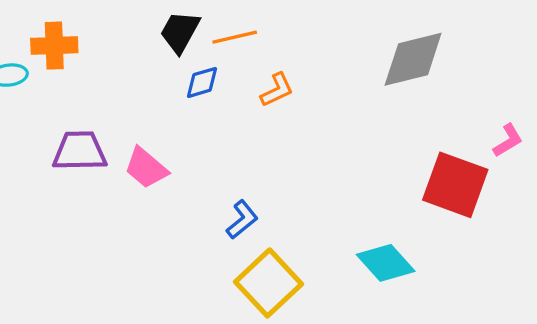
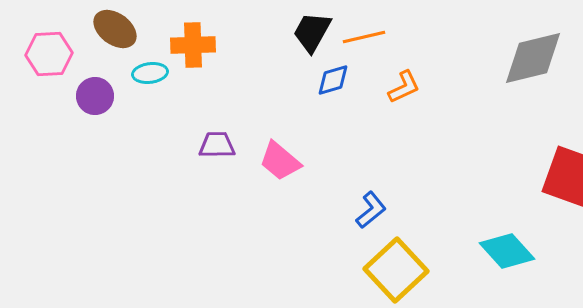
purple trapezoid: (80, 151) -> (217, 145), size x0.7

